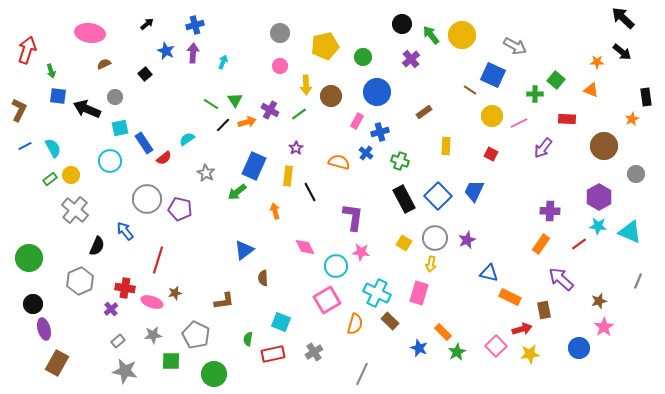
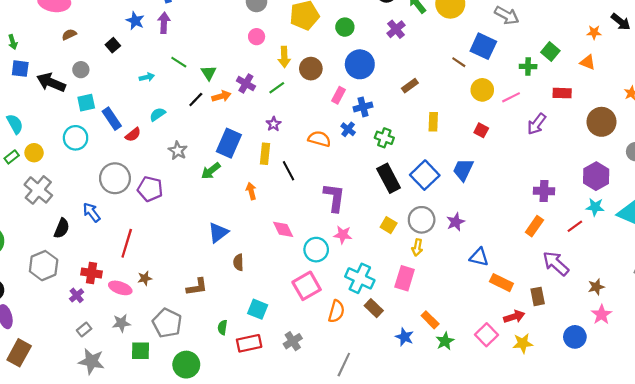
cyan arrow: (223, 62) -> (147, 77), moved, turned 56
green line: (211, 104) -> (179, 62), moved

